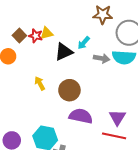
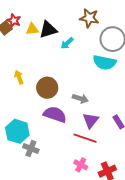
red star: (36, 36) -> (14, 21), moved
black triangle: (64, 52) -> (48, 30), moved
gray arrow: (102, 58) -> (80, 99), moved

